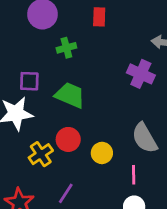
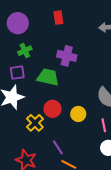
green cross: (66, 48) -> (25, 51), moved
purple cross: (141, 74) -> (67, 56), moved
purple line: (66, 193) -> (58, 147), turned -56

